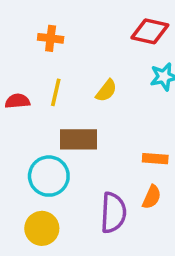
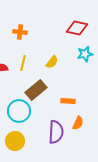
brown rectangle: (78, 139) -> (36, 90), turned -40
orange rectangle: (155, 159) -> (68, 101), moved

